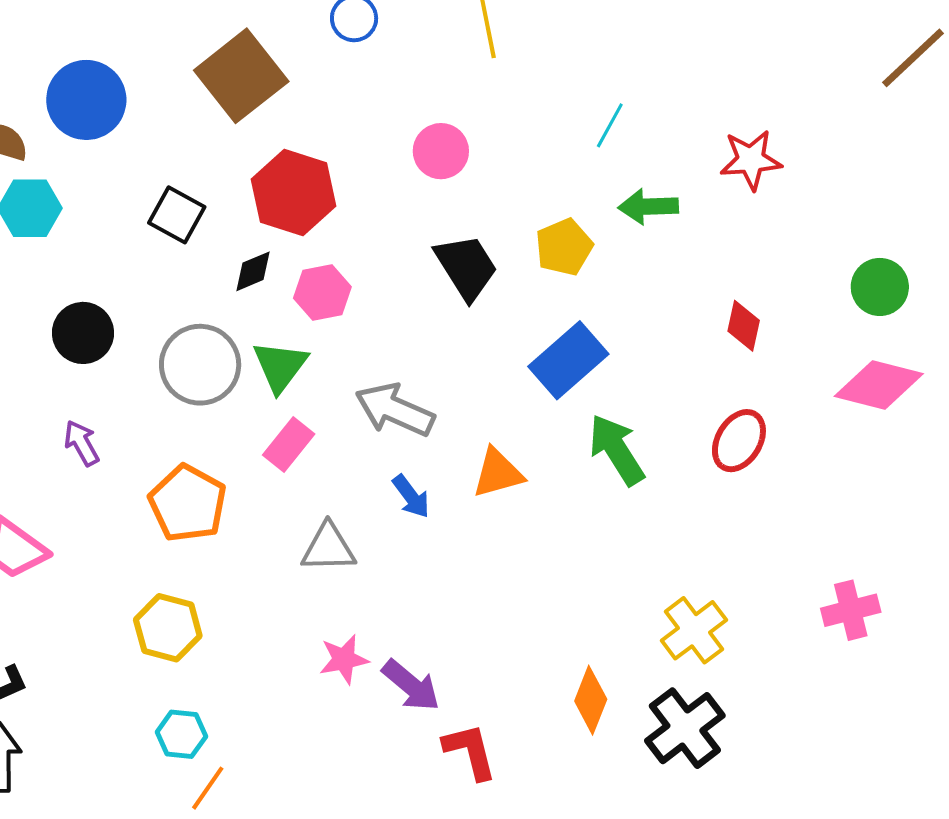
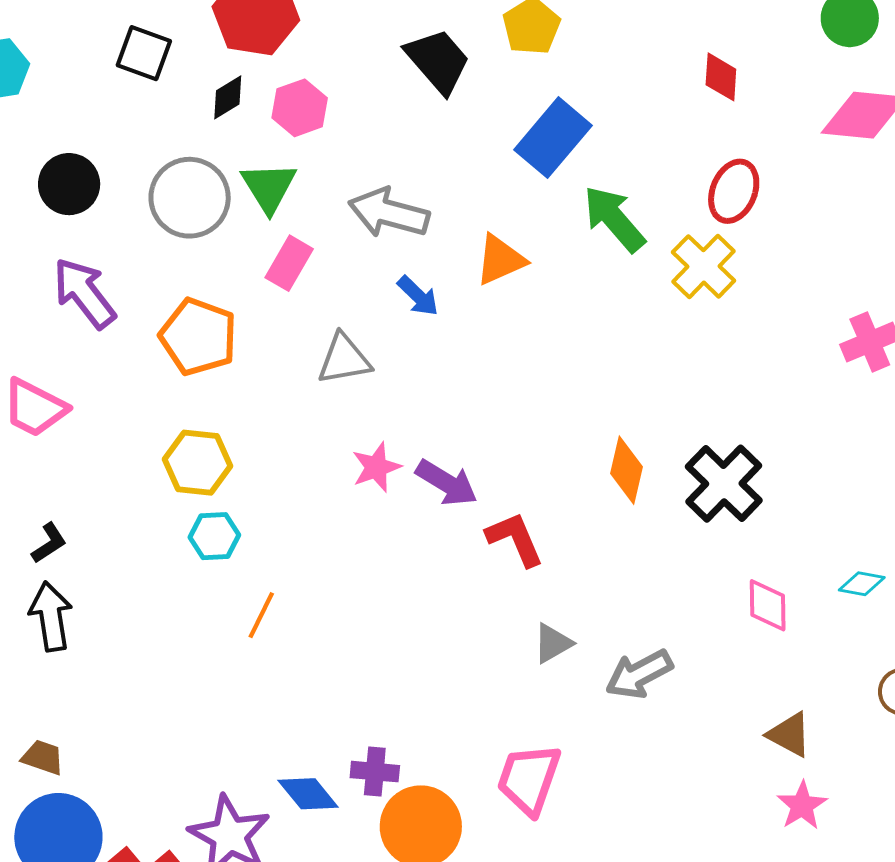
purple arrow: (82, 443) -> (84, 293), size x1.6
yellow cross: (694, 630) -> (704, 266), moved
cyan hexagon: (181, 734) -> (214, 536), moved

